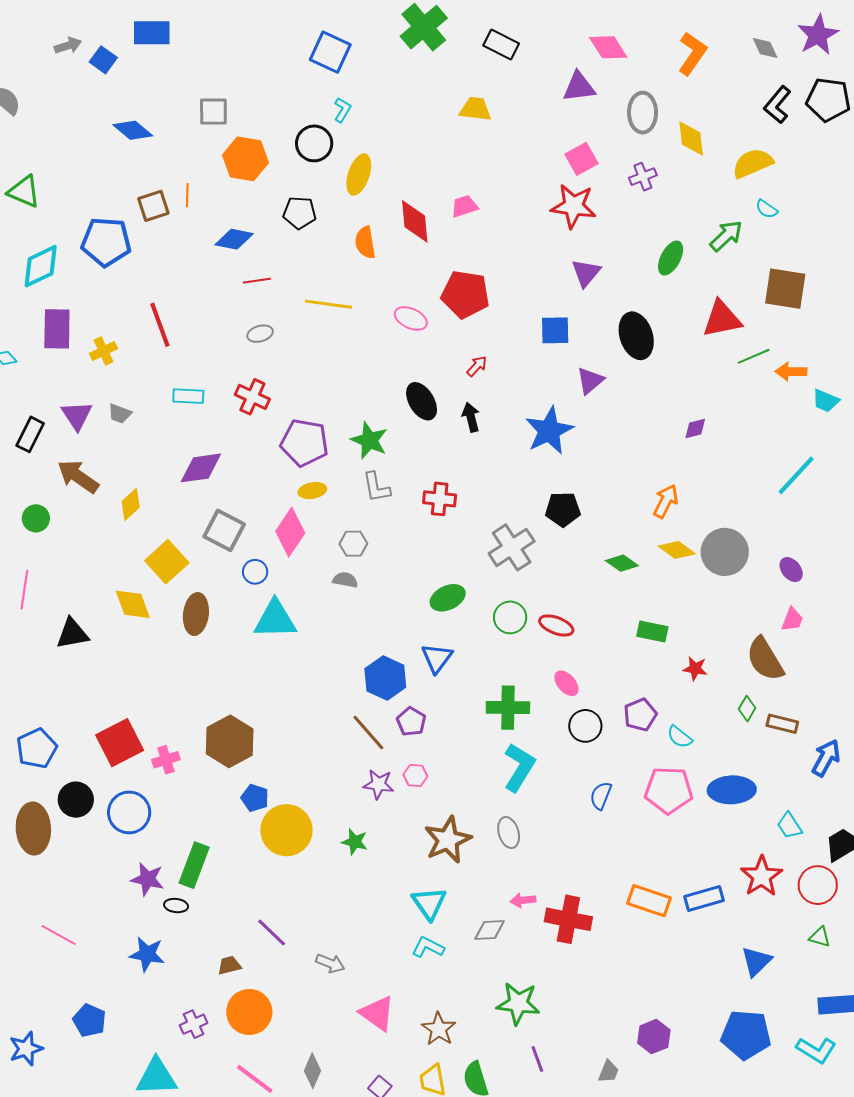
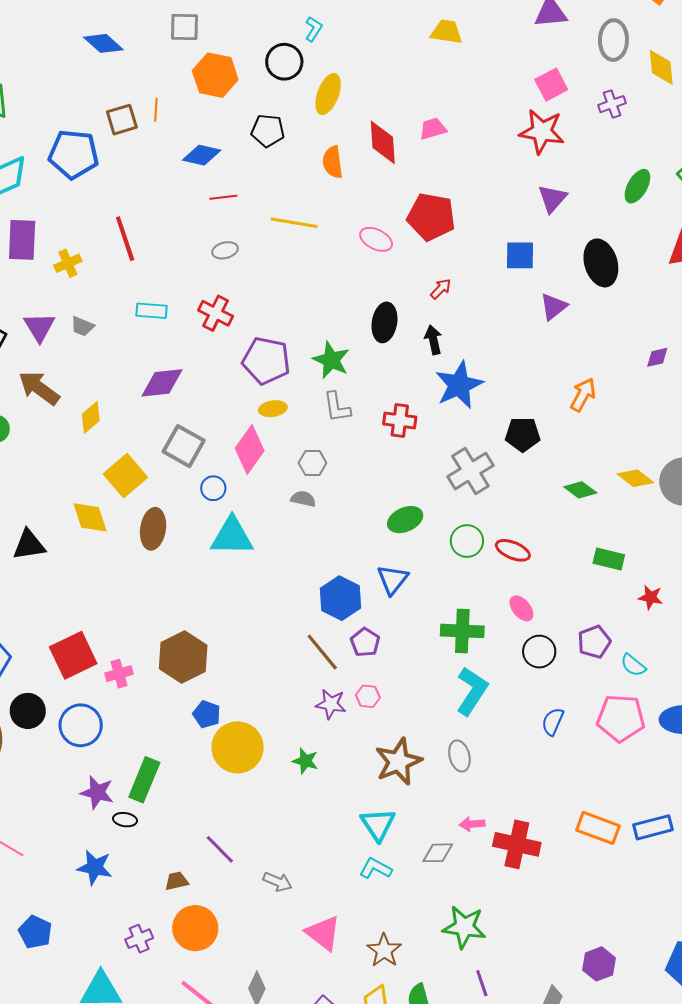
black ellipse: (422, 401) -> (384, 322), turned 39
blue star: (549, 431) -> (459, 385), moved
orange arrow: (666, 501) -> (583, 395), moved

